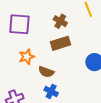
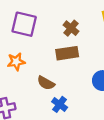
orange star: (27, 57) -> (16, 62), moved
blue cross: (51, 91) -> (60, 104), moved

